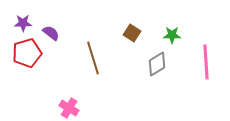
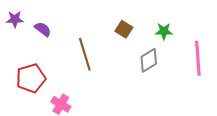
red pentagon: (27, 53) -> (31, 78), moved

